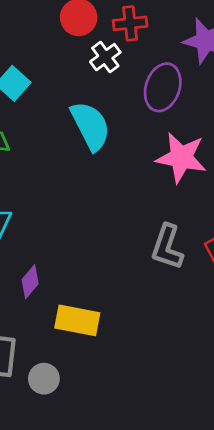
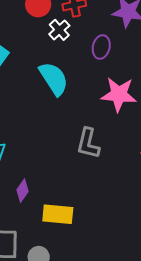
purple ellipse: (163, 87) -> (101, 47), size x0.7
gray L-shape: (167, 247) -> (88, 143), moved

